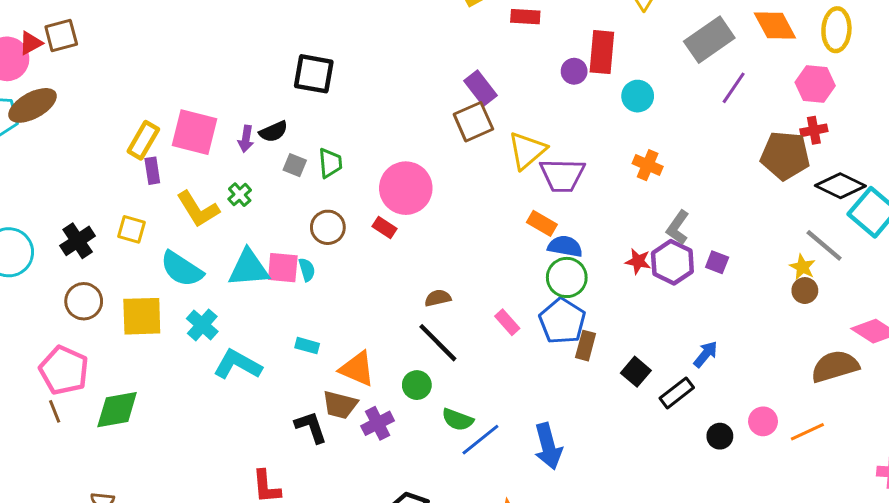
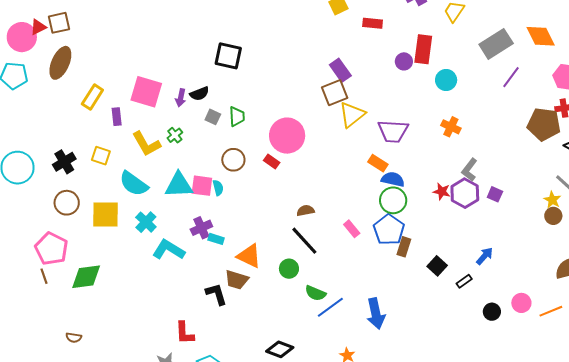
brown ellipse: (33, 105) -> (60, 63), moved, turned -40
yellow rectangle: (143, 140) -> (92, 97), moved
yellow triangle: (527, 150) -> (352, 115), moved
black rectangle: (677, 393) -> (464, 281), size x0.7
purple cross: (378, 423) -> (201, 228), moved

